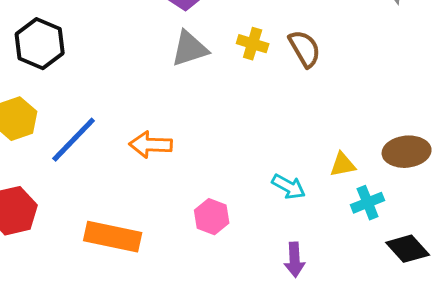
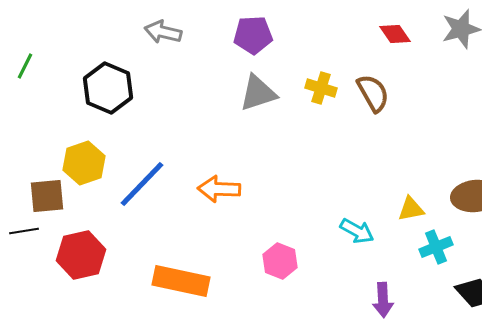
purple arrow: (295, 260) -> (383, 300), moved

